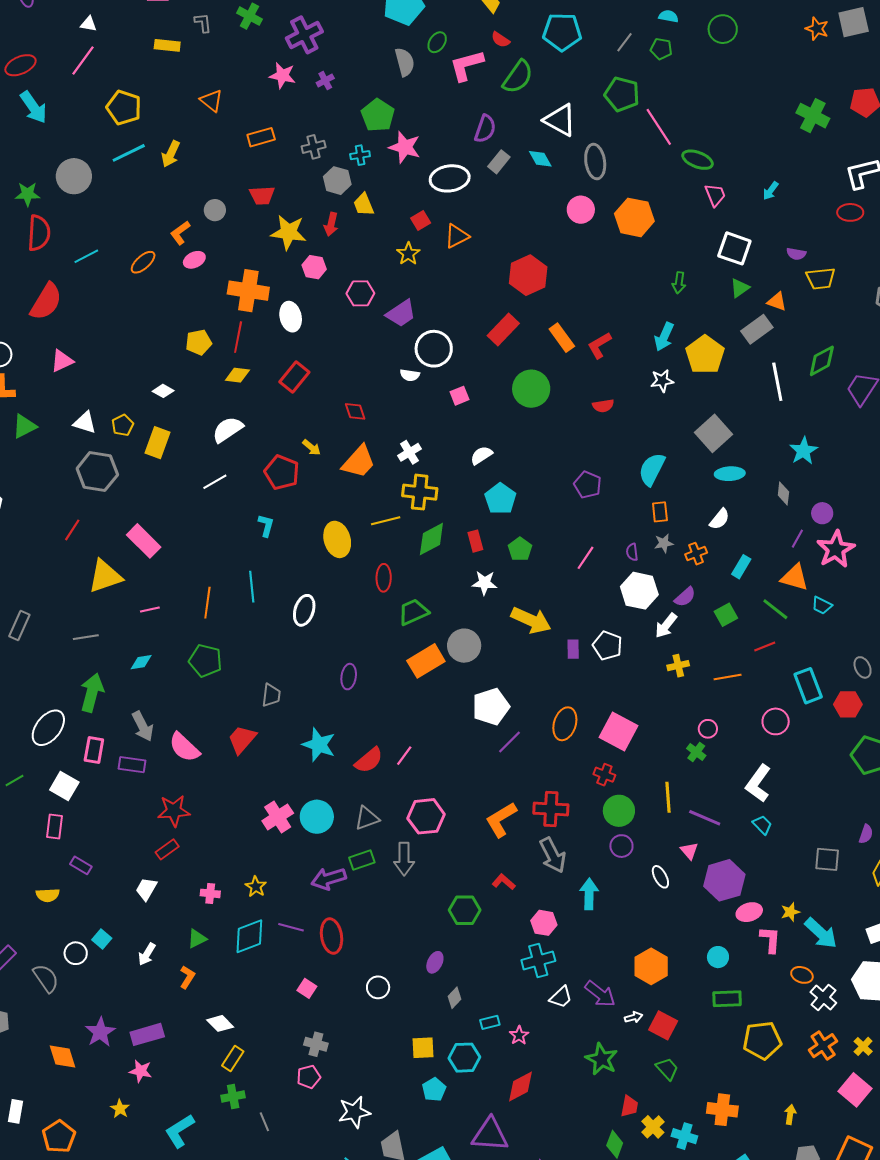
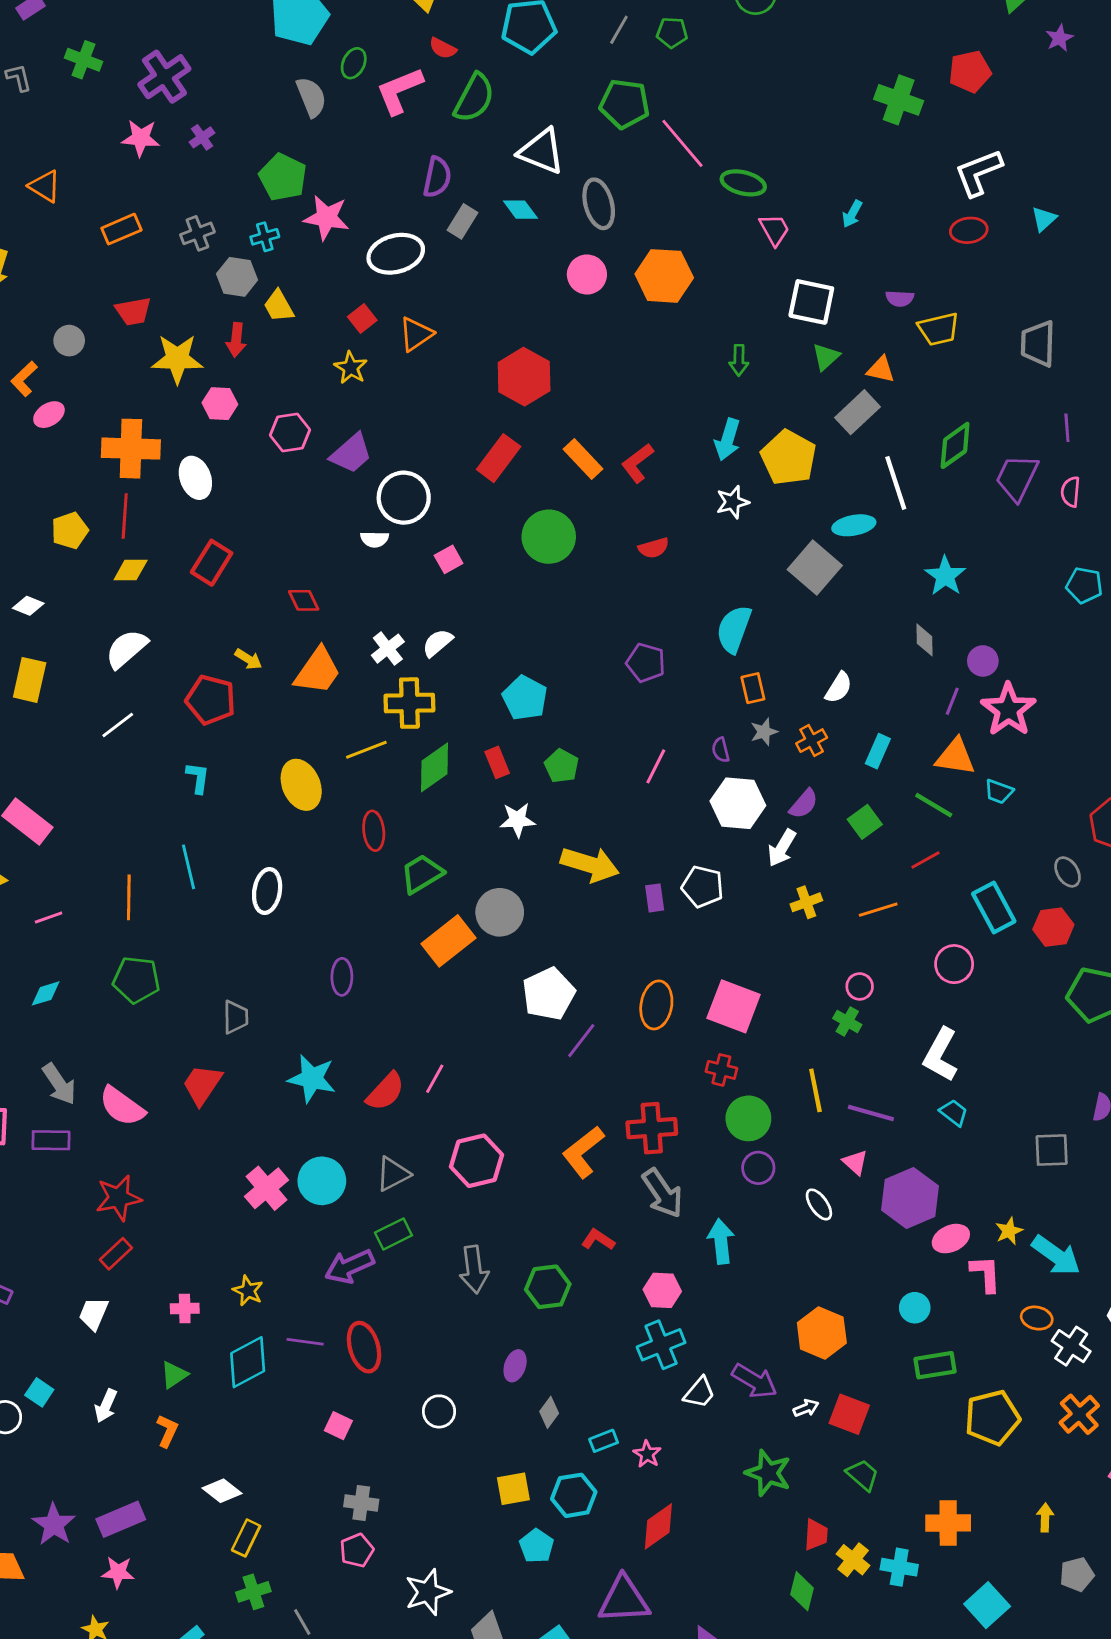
white semicircle: (481, 455) -> (437, 643), moved
cyan ellipse: (730, 474) -> (854, 525), moved
gray arrow: (404, 859) -> (474, 1269), moved

